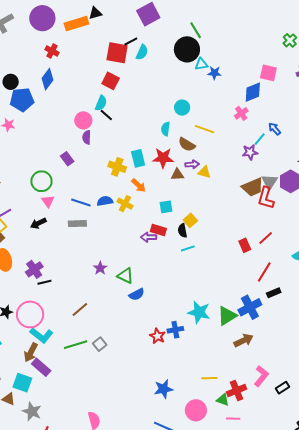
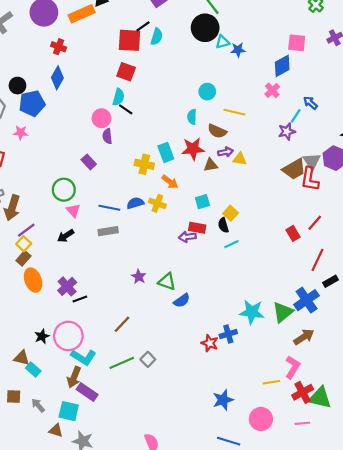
pink L-shape: (261, 376) -> (293, 367), moved
green triangle: (223, 400) -> (320, 398), moved, size x1.6

